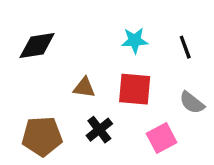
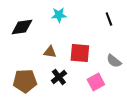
cyan star: (135, 40) -> (59, 15), moved
black line: (185, 47) -> (109, 19), moved

